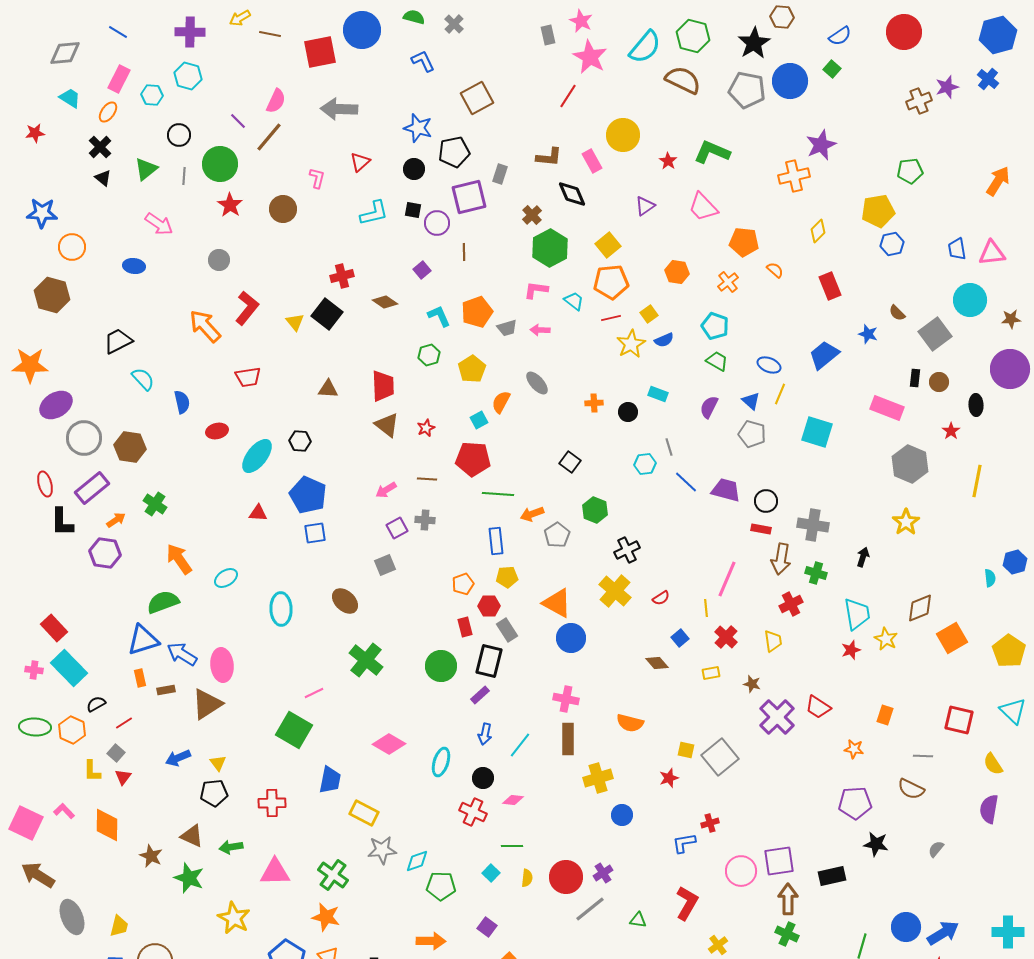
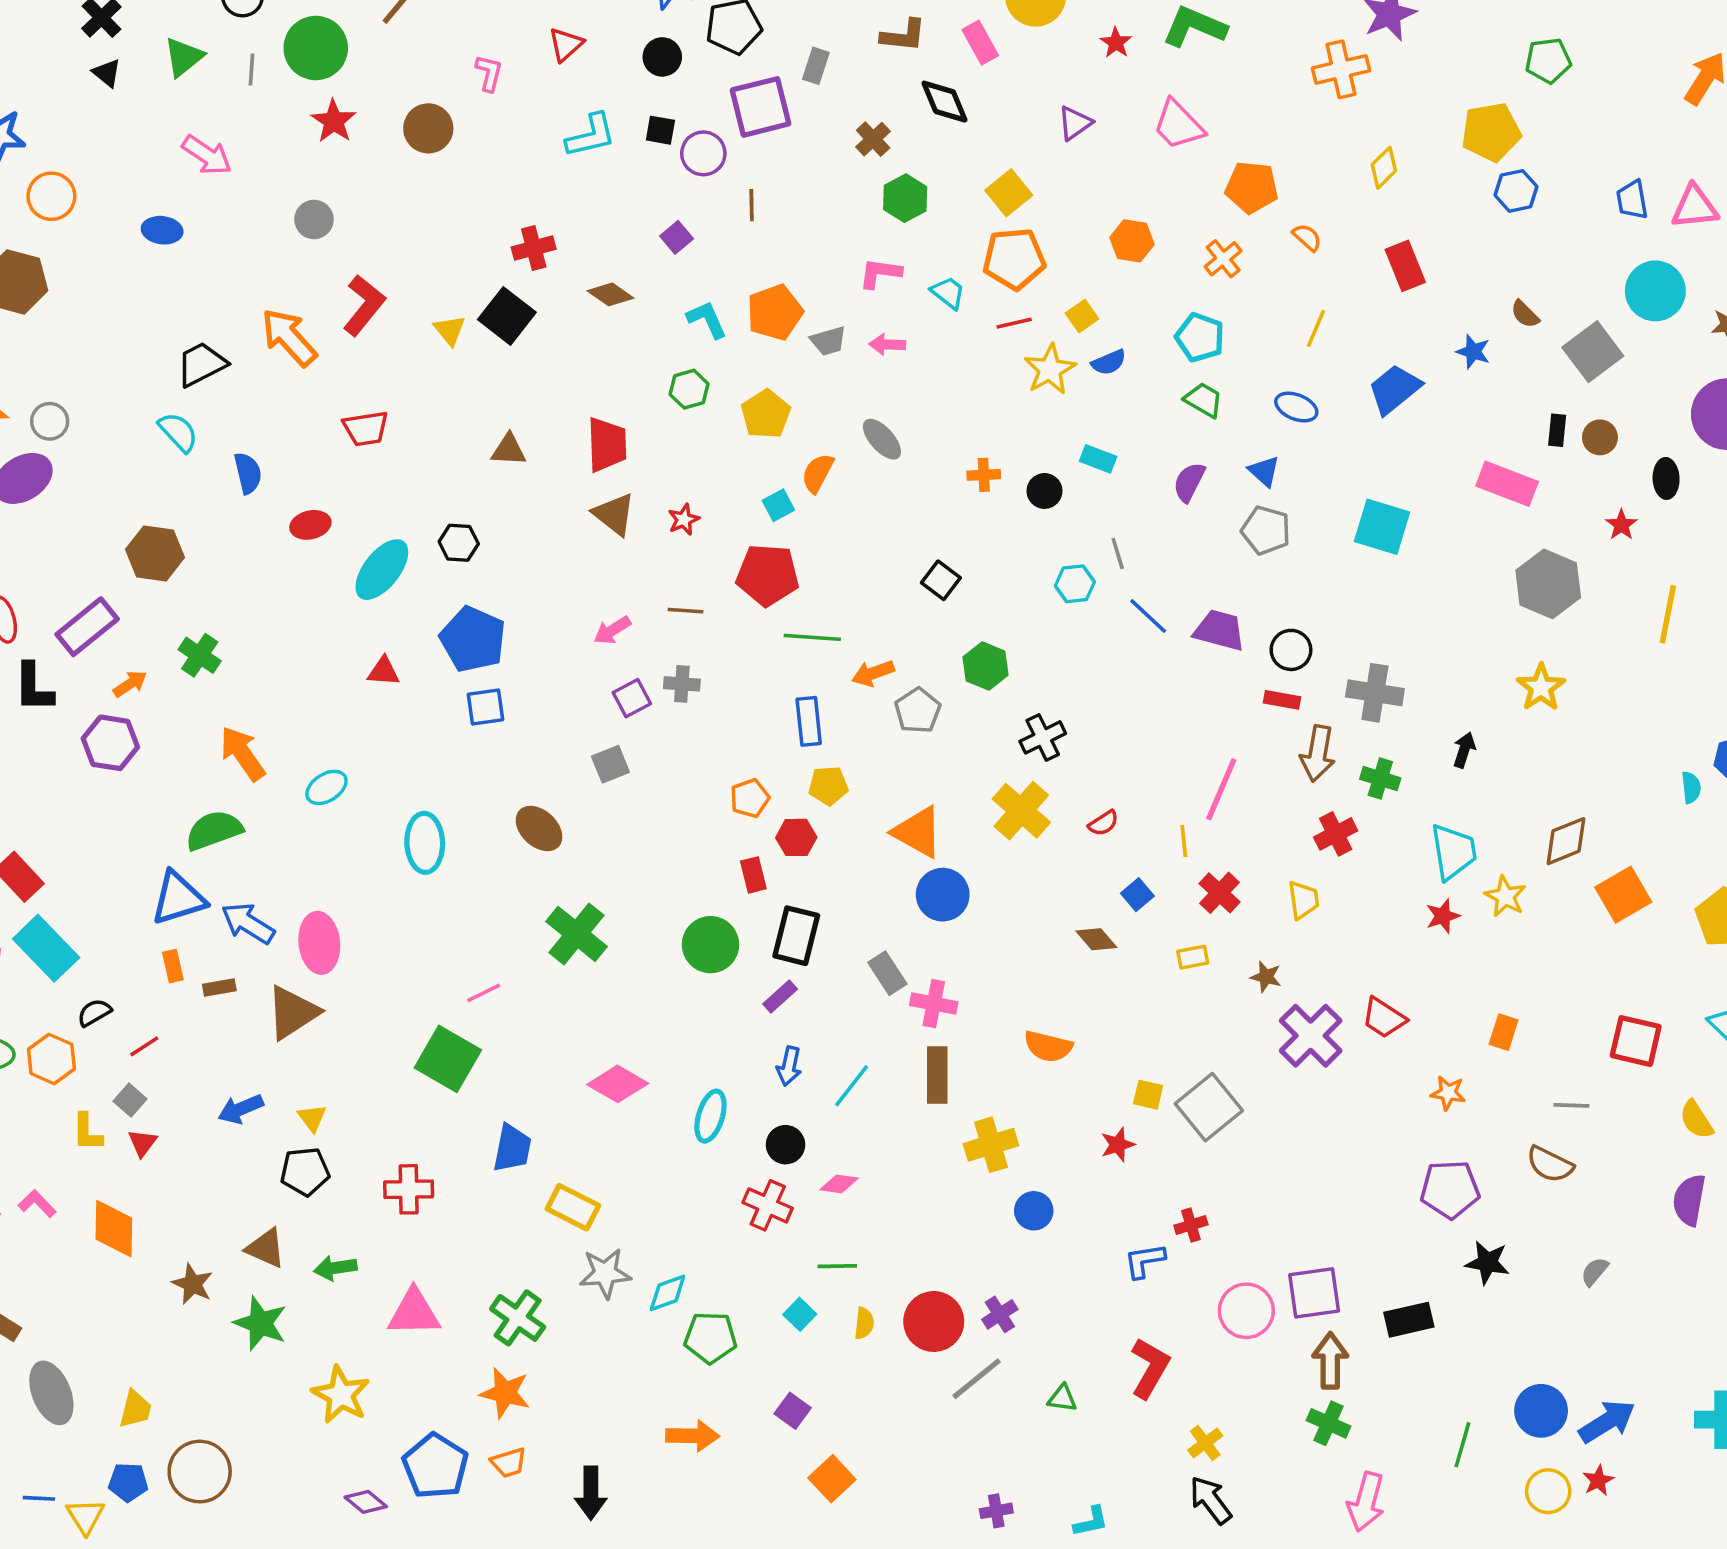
green hexagon: (550, 248) -> (905, 198), size x0.7
black trapezoid: (118, 341) -> (201, 364), moved
yellow line: (780, 394) -> (1316, 328), moved
gray circle: (84, 438) -> (50, 421), moved, size x0.6
gray rectangle: (507, 630) -> (887, 973), moved

